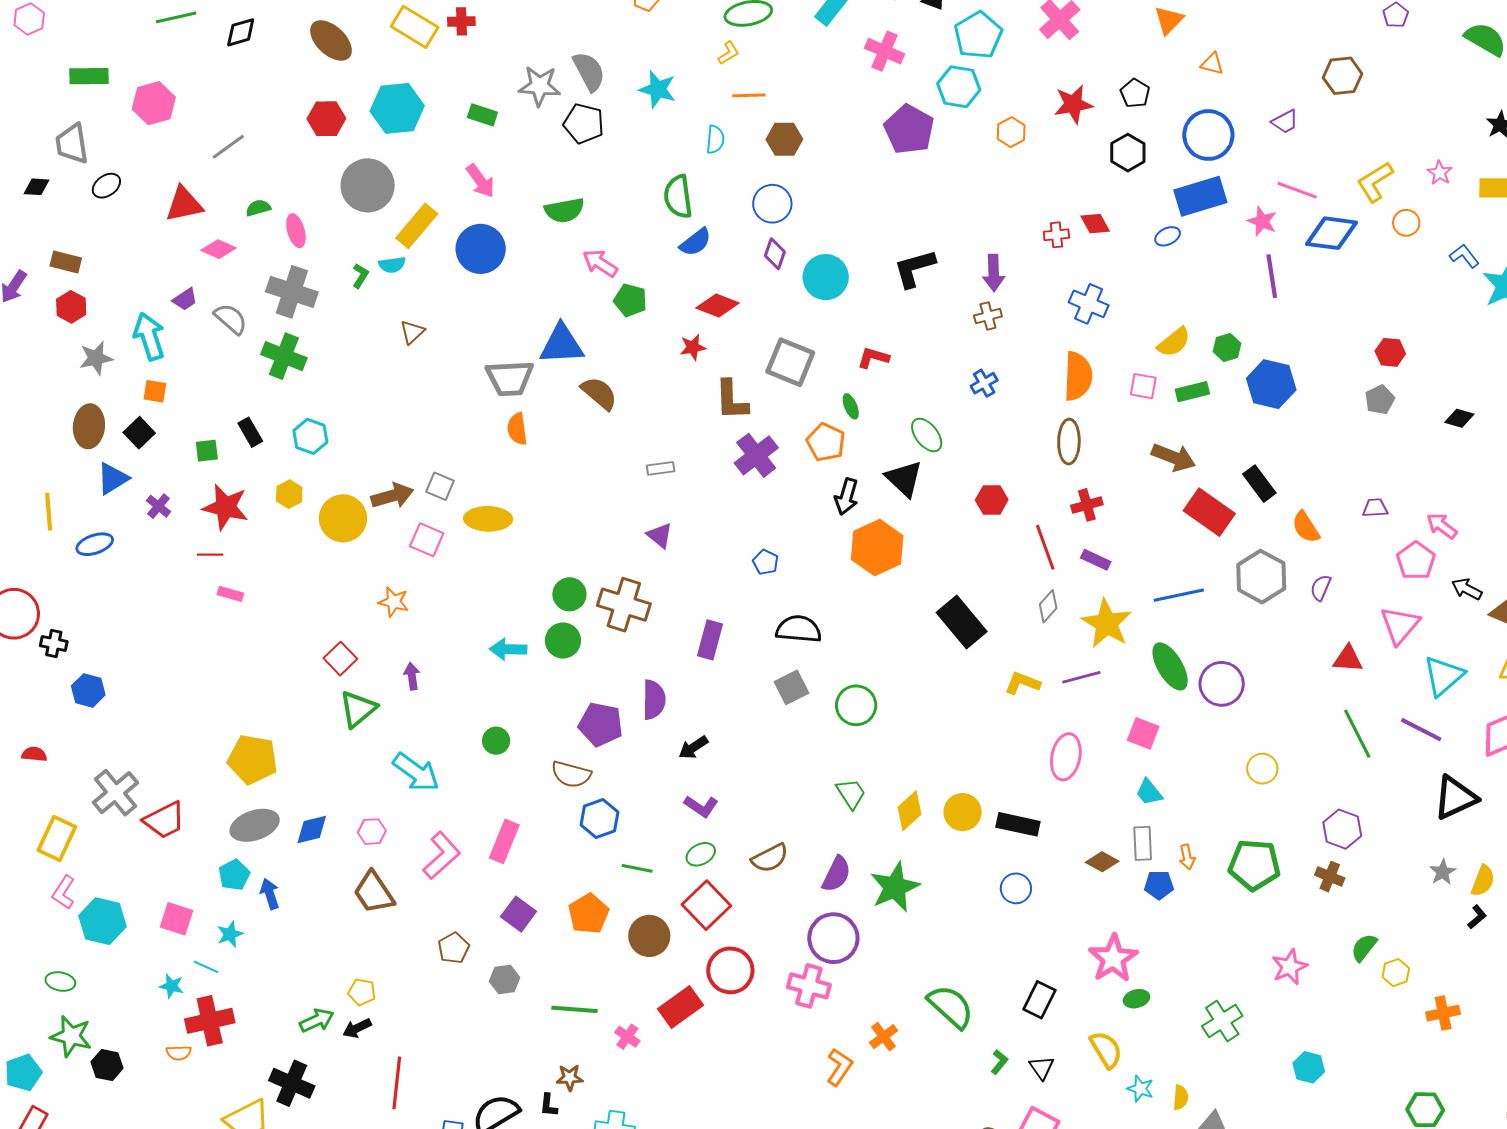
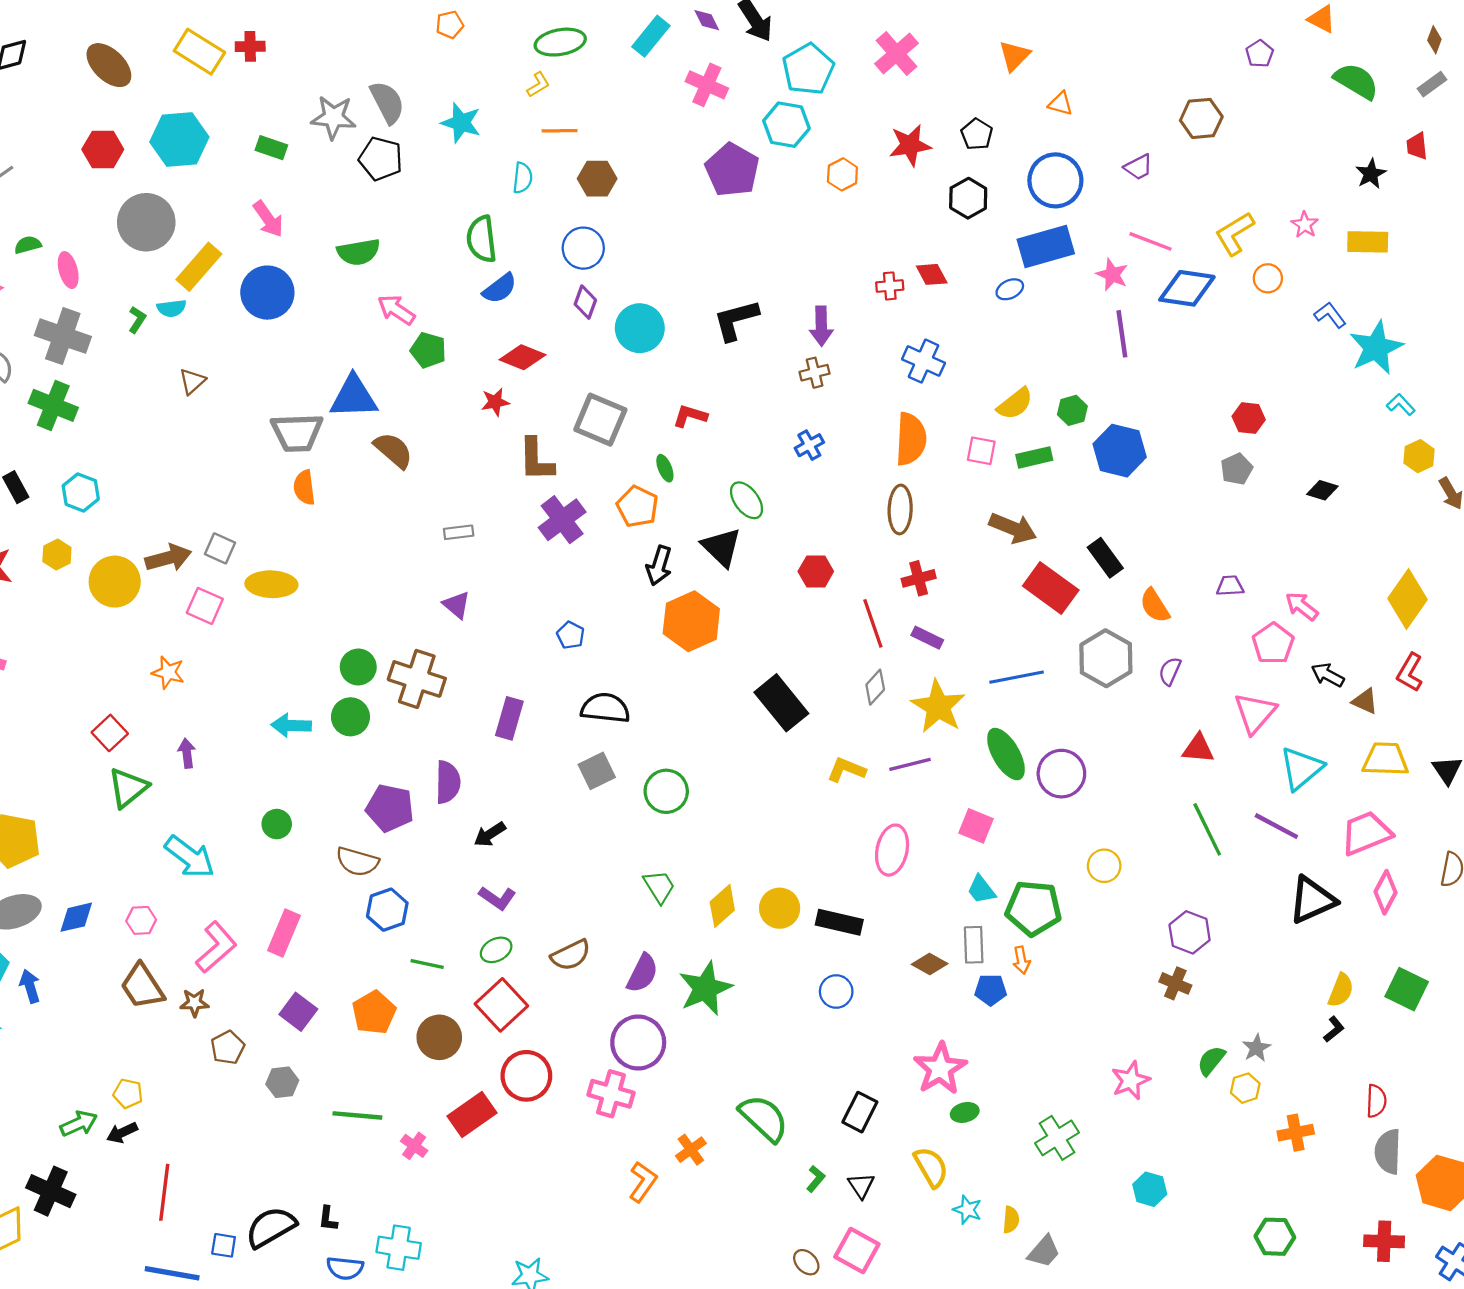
green pentagon: (1254, 865) -> (1034, 908), moved
gray star: (1443, 872) -> (1256, 1048), moved
brown star: (570, 1078) -> (194, 1003), moved

